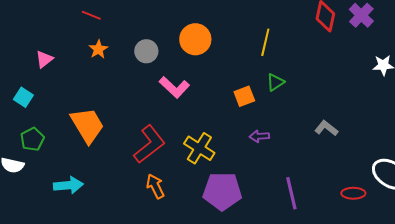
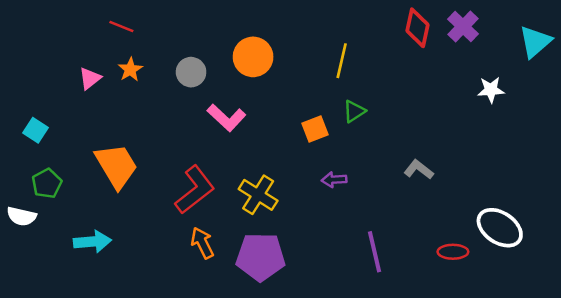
pink triangle: (44, 59) -> (90, 78), moved
purple pentagon: (222, 191) -> (261, 257), moved

